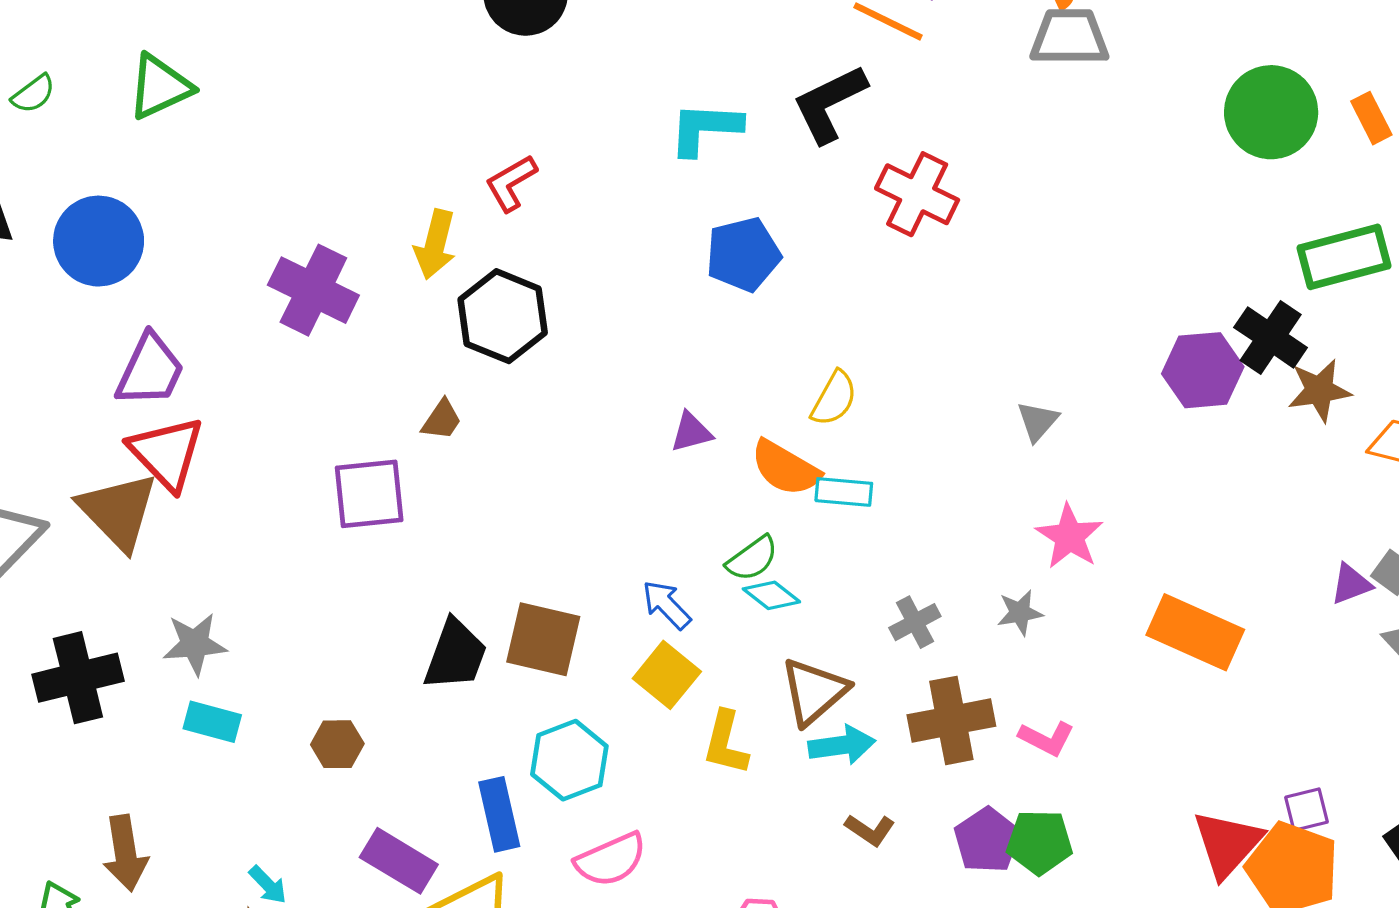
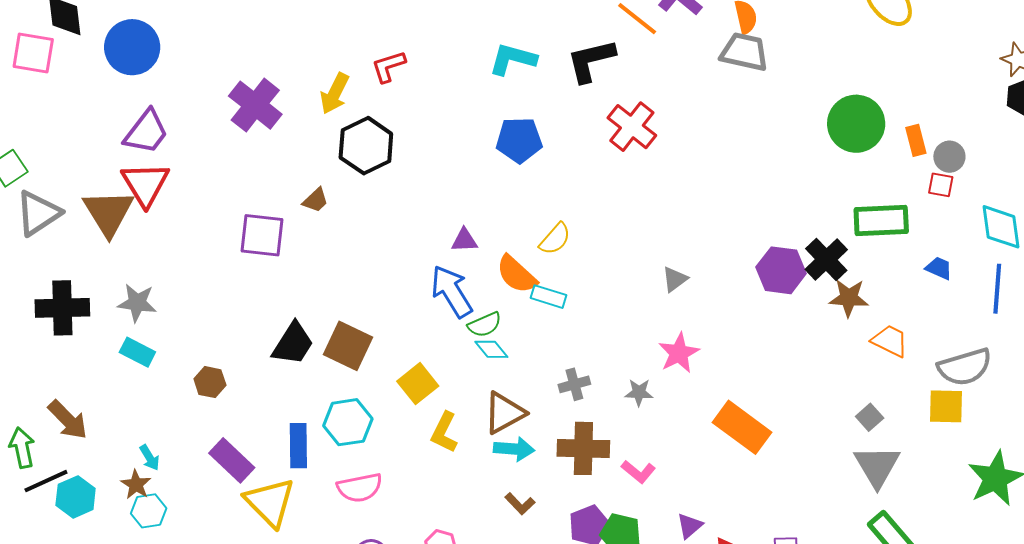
purple triangle: (1351, 584) -> (690, 526), moved, turned -32
blue arrow: (666, 605) -> (452, 291), moved, size x1.6
brown arrow: (125, 853) -> (68, 420), turned -48

